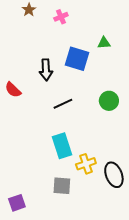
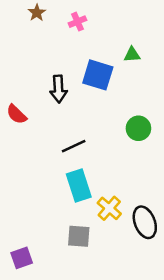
black line: (63, 104) -> (74, 146), moved
yellow cross: (86, 164) -> (109, 208), turned -30

